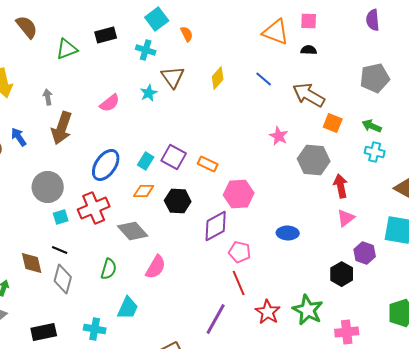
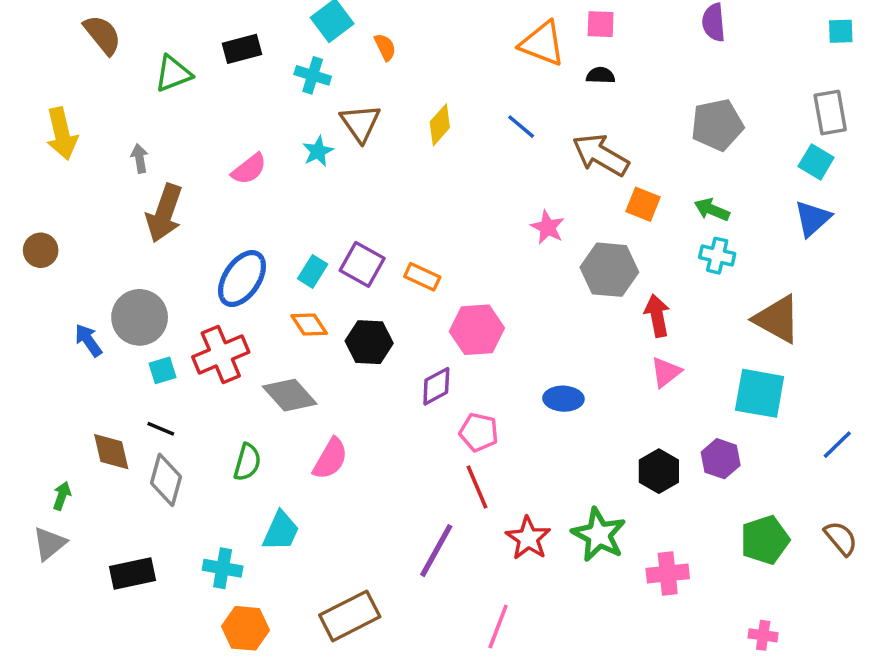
blue arrow: (19, 137) -> (88, 340), moved
orange diamond: (144, 191) -> (309, 324), turned 55
purple diamond: (216, 226) -> (436, 386), size x0.7
purple hexagon: (365, 253) -> (721, 459), moved

